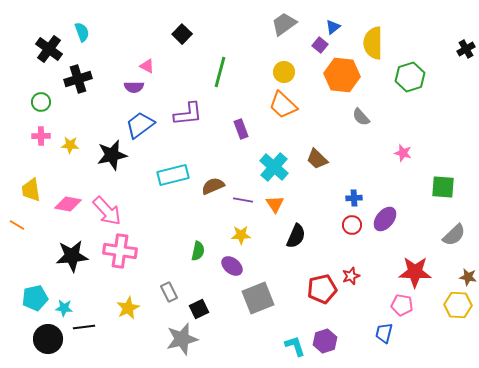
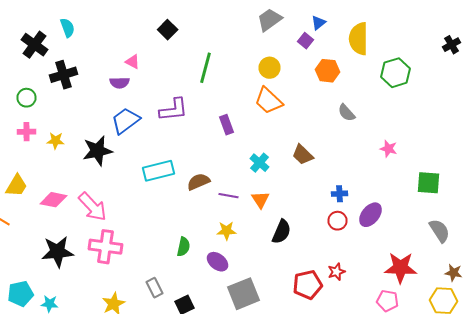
orange hexagon: (342, 75) -> (328, 71), size x0.7
cyan cross: (274, 167) -> (260, 163), size x0.7
yellow trapezoid: (31, 190) -> (16, 186), turned -140
gray semicircle: (454, 235) -> (440, 231), turned -80

